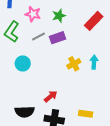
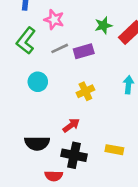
green star: (59, 16) -> (103, 25), moved
yellow cross: (74, 64) -> (85, 91), moved

